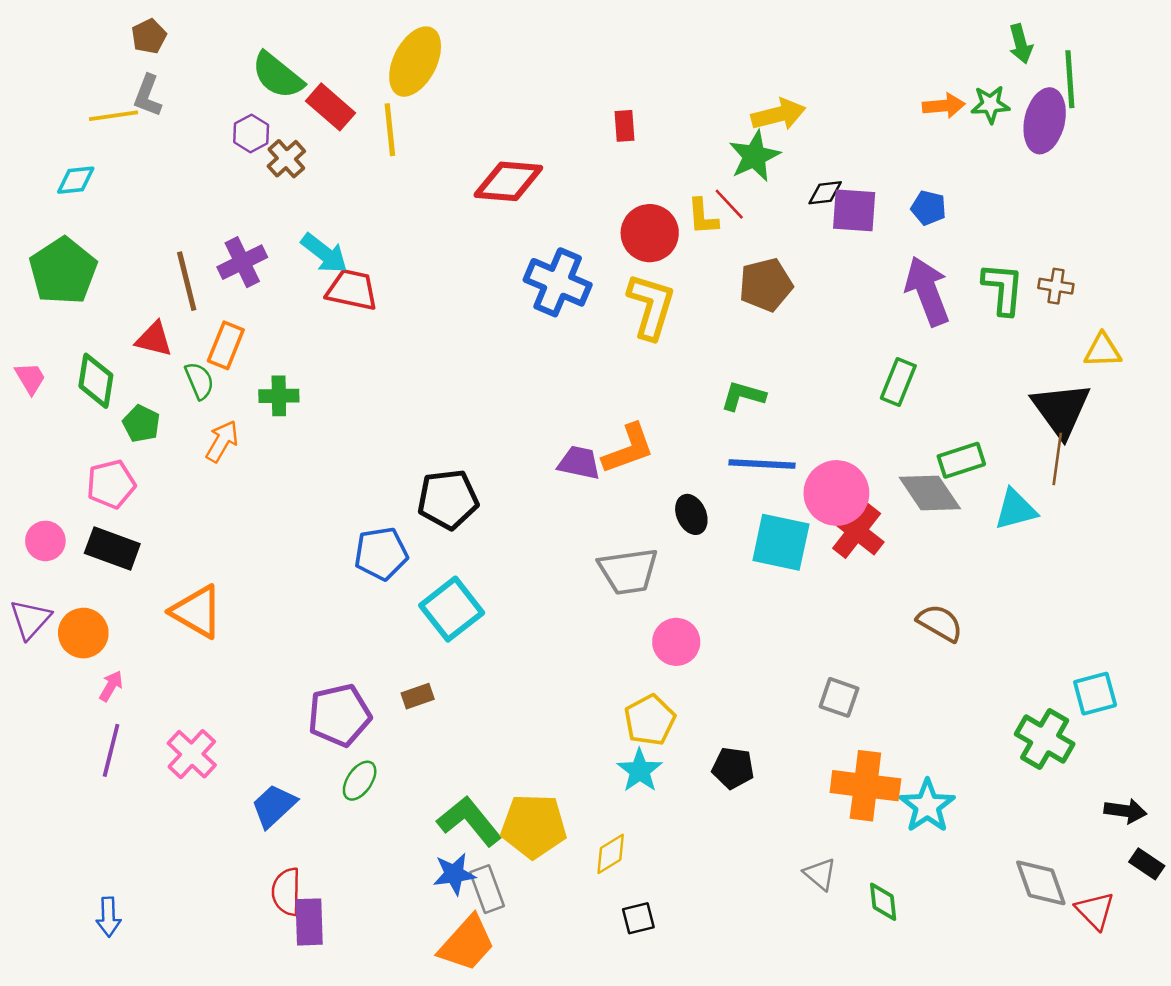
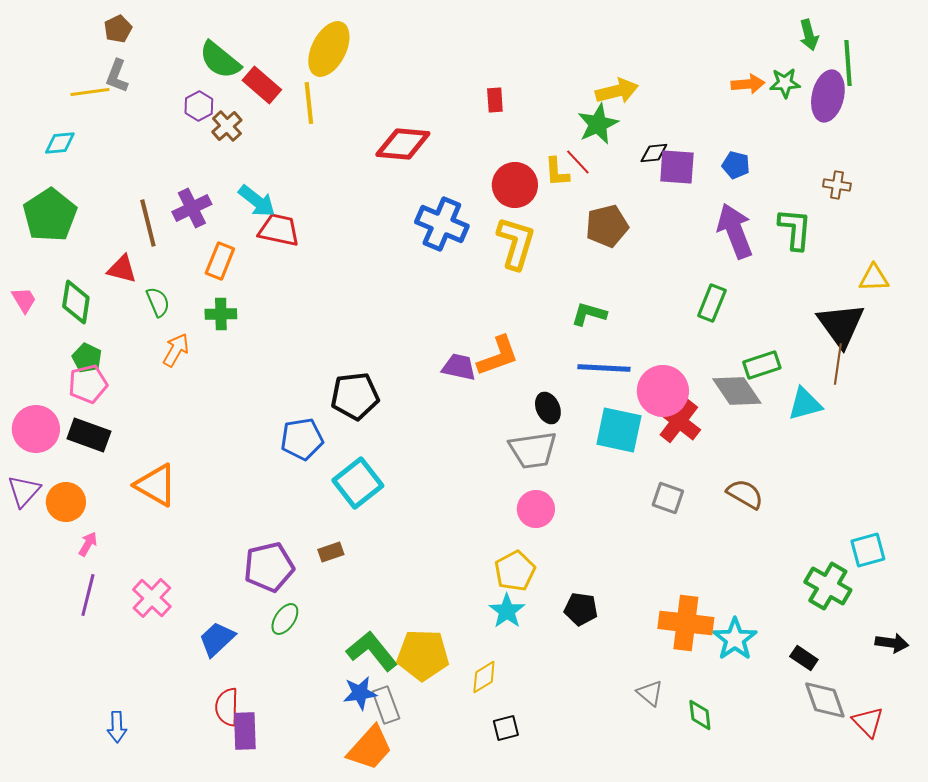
brown cross: (1056, 286) -> (837, 185), moved
orange rectangle: (226, 345) -> (220, 261), moved
green pentagon: (141, 424) -> (87, 358), moved
pink circle: (45, 541) -> (36, 429), size x1.5
gray trapezoid: (628, 571) -> (533, 450), moved
gray square: (839, 697) -> (668, 498), moved
black rectangle: (1147, 864) -> (804, 658), moved
blue arrow: (109, 917) -> (117, 727), moved

